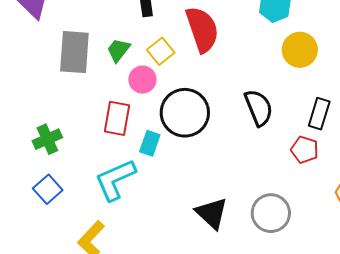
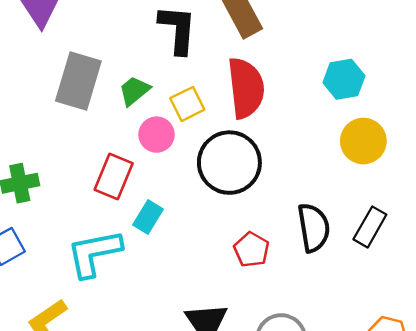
black semicircle: (259, 108) -> (314, 228), moved
black circle: (185, 113) -> (229, 163), moved
red pentagon: (305, 150) -> (252, 250), moved

